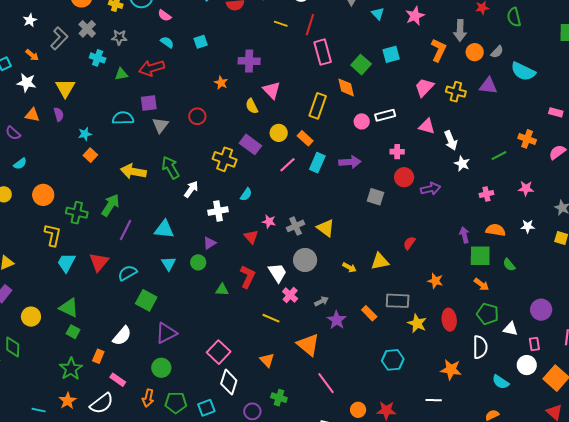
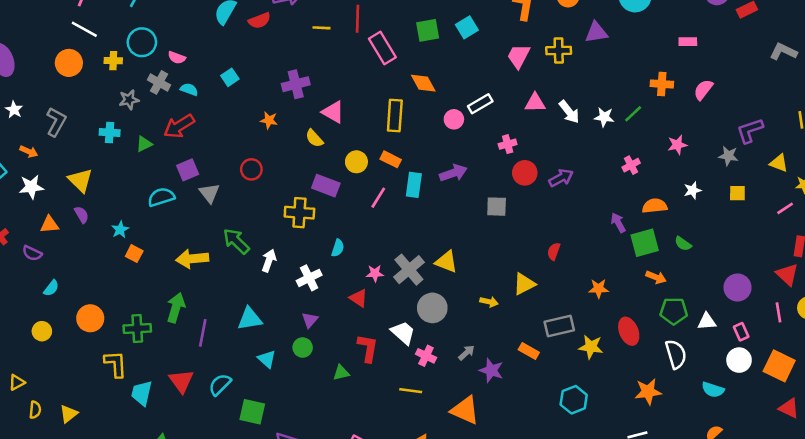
gray cross: (87, 29) -> (159, 82), moved
green square: (361, 65) -> (428, 30), moved, turned -36
white star: (462, 164) -> (604, 117), moved
gray cross: (296, 226) -> (409, 270), size x1.4

